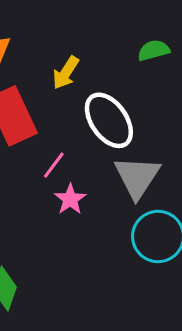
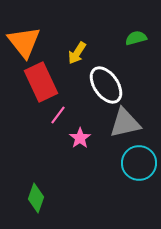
pink line: (54, 165) -> (58, 115), moved
gray triangle: (137, 177) -> (125, 123), turned 44

